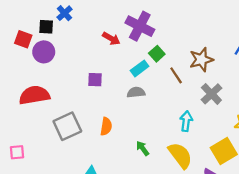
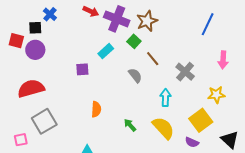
red arrow: (111, 39) -> (91, 11), moved
brown star: (201, 60) -> (147, 21), moved
cyan rectangle: (140, 68) -> (106, 51), moved
gray semicircle: (136, 92) -> (135, 75), moved, turned 63
gray square: (67, 126) -> (44, 121), moved

